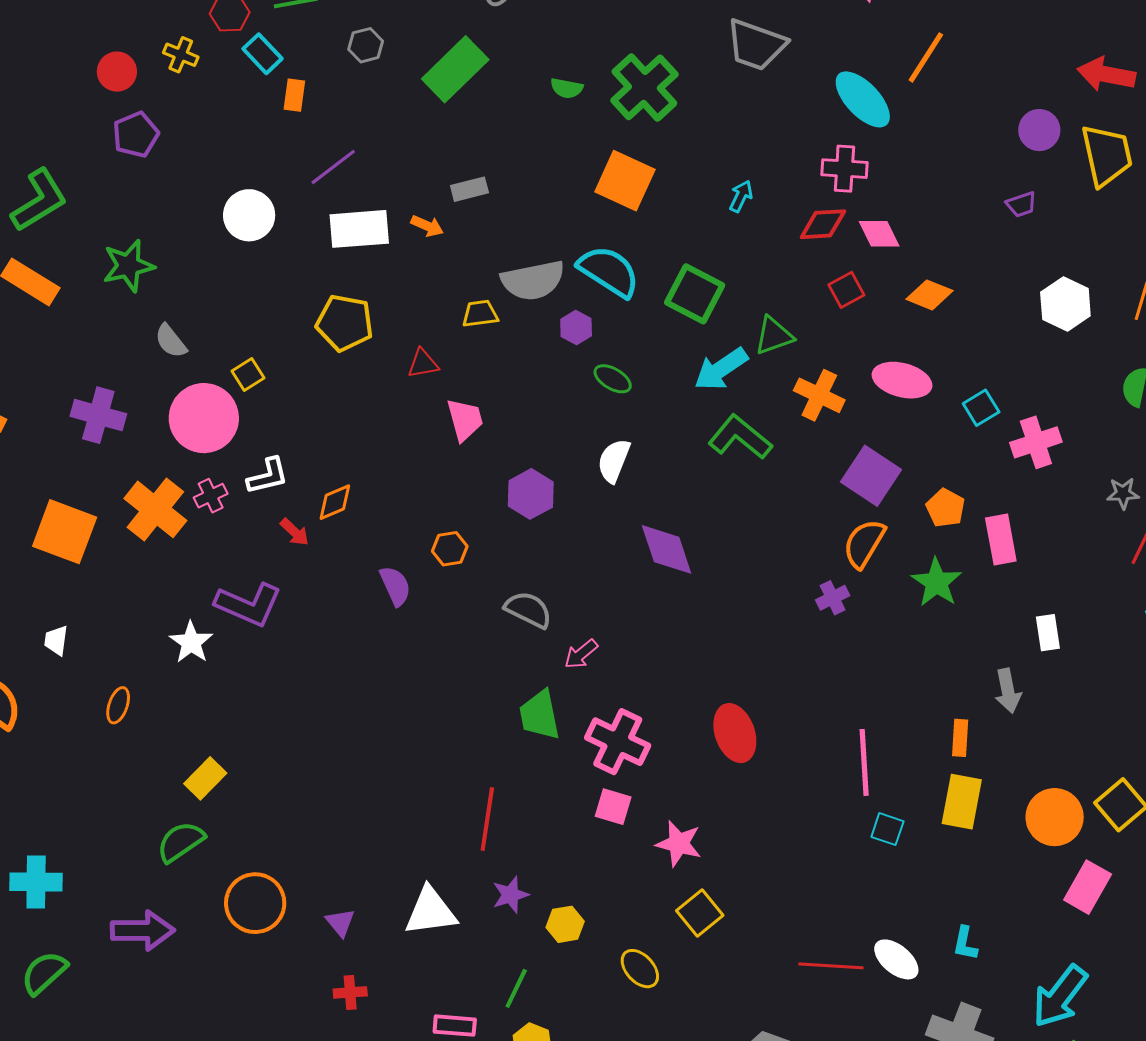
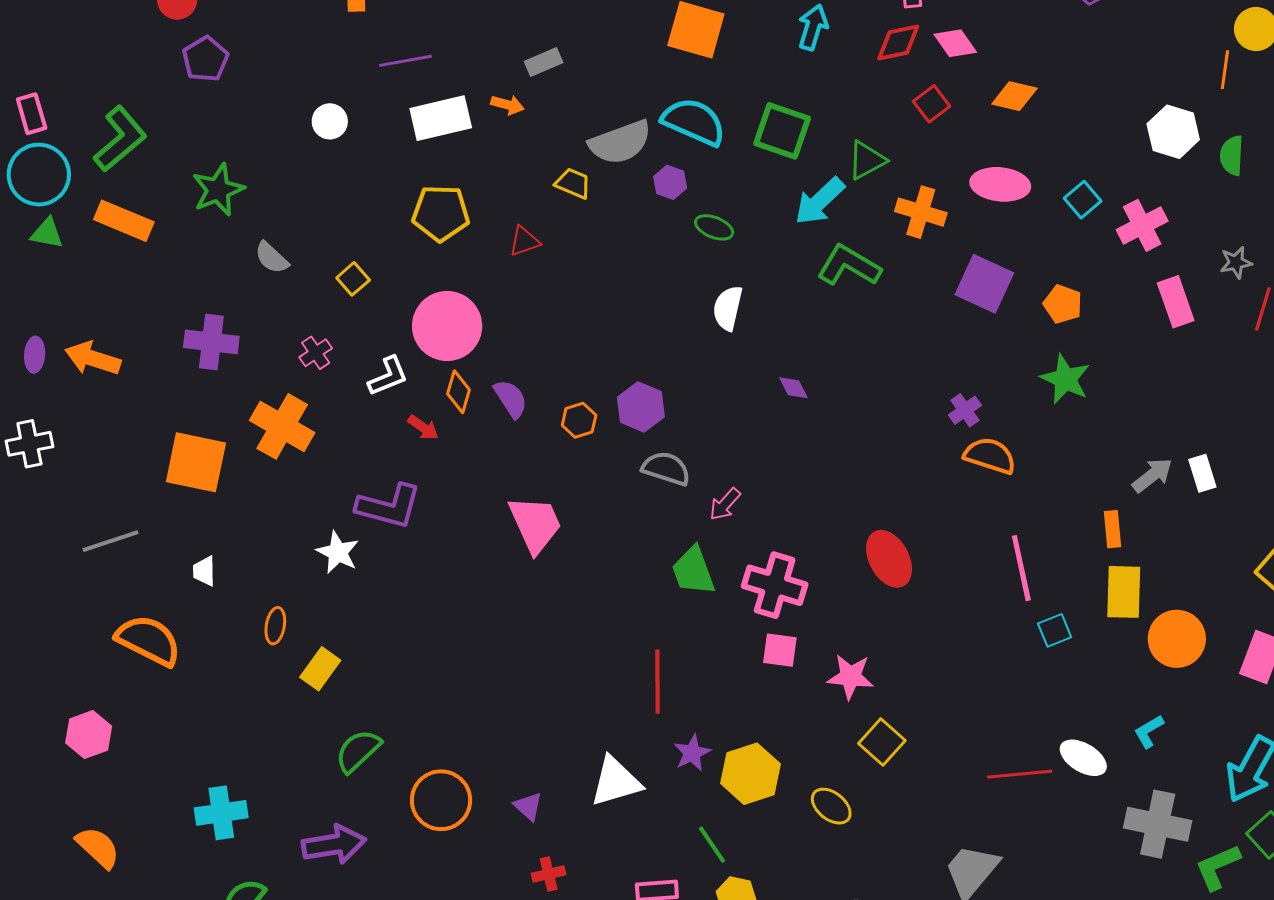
purple line: (333, 167) -> (406, 61), turned 36
cyan arrow: (741, 196) -> (813, 27), size x1.4
white circle: (249, 215) -> (330, 121), size x0.7
white hexagon: (1065, 304) -> (1173, 132), moved
yellow trapezoid: (480, 314) -> (573, 183), turned 39
pink circle: (204, 418) -> (447, 326), moved
pink trapezoid: (465, 420) -> (535, 524), moved, size x1.4
purple hexagon: (531, 494) -> (641, 407), moved
pink cross: (211, 496) -> (316, 353), moved
orange diamond: (335, 502) -> (458, 392), turned -42
pink rectangle: (1001, 540) -> (1176, 302), moved
orange semicircle: (864, 543) -> (990, 456), moved, turned 86
purple diamond: (667, 549) -> (793, 388), size x0.5
purple semicircle: (395, 586) -> (511, 399), moved
white rectangle: (1048, 633) -> (1202, 473), moved
gray arrow: (1008, 691) -> (1152, 475), turned -108
yellow rectangle: (205, 778) -> (320, 669), moved
orange circle: (1055, 817) -> (1177, 639), moved
cyan square: (887, 829) -> (1055, 630), turned -32
yellow hexagon: (565, 924) -> (751, 774), size x1.6
cyan L-shape: (965, 943) -> (1149, 731), turned 57
green line: (516, 988) -> (712, 845), turned -51

